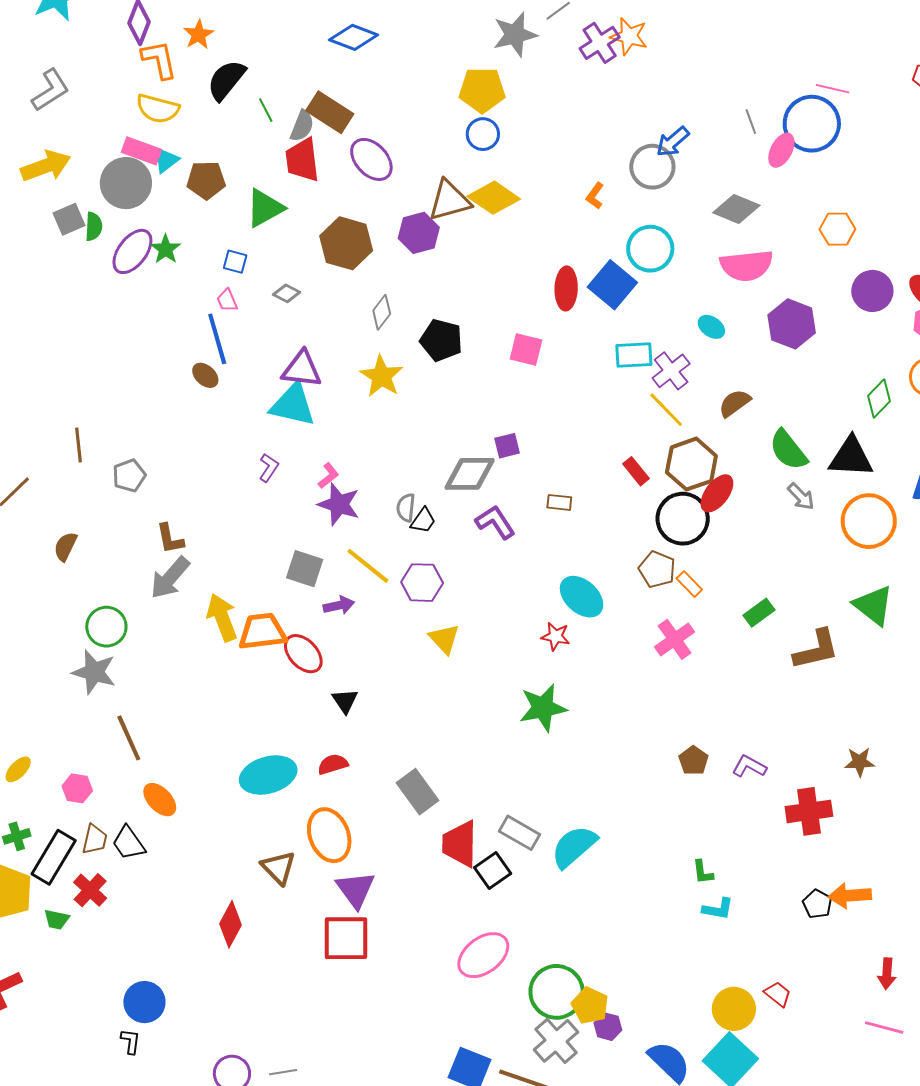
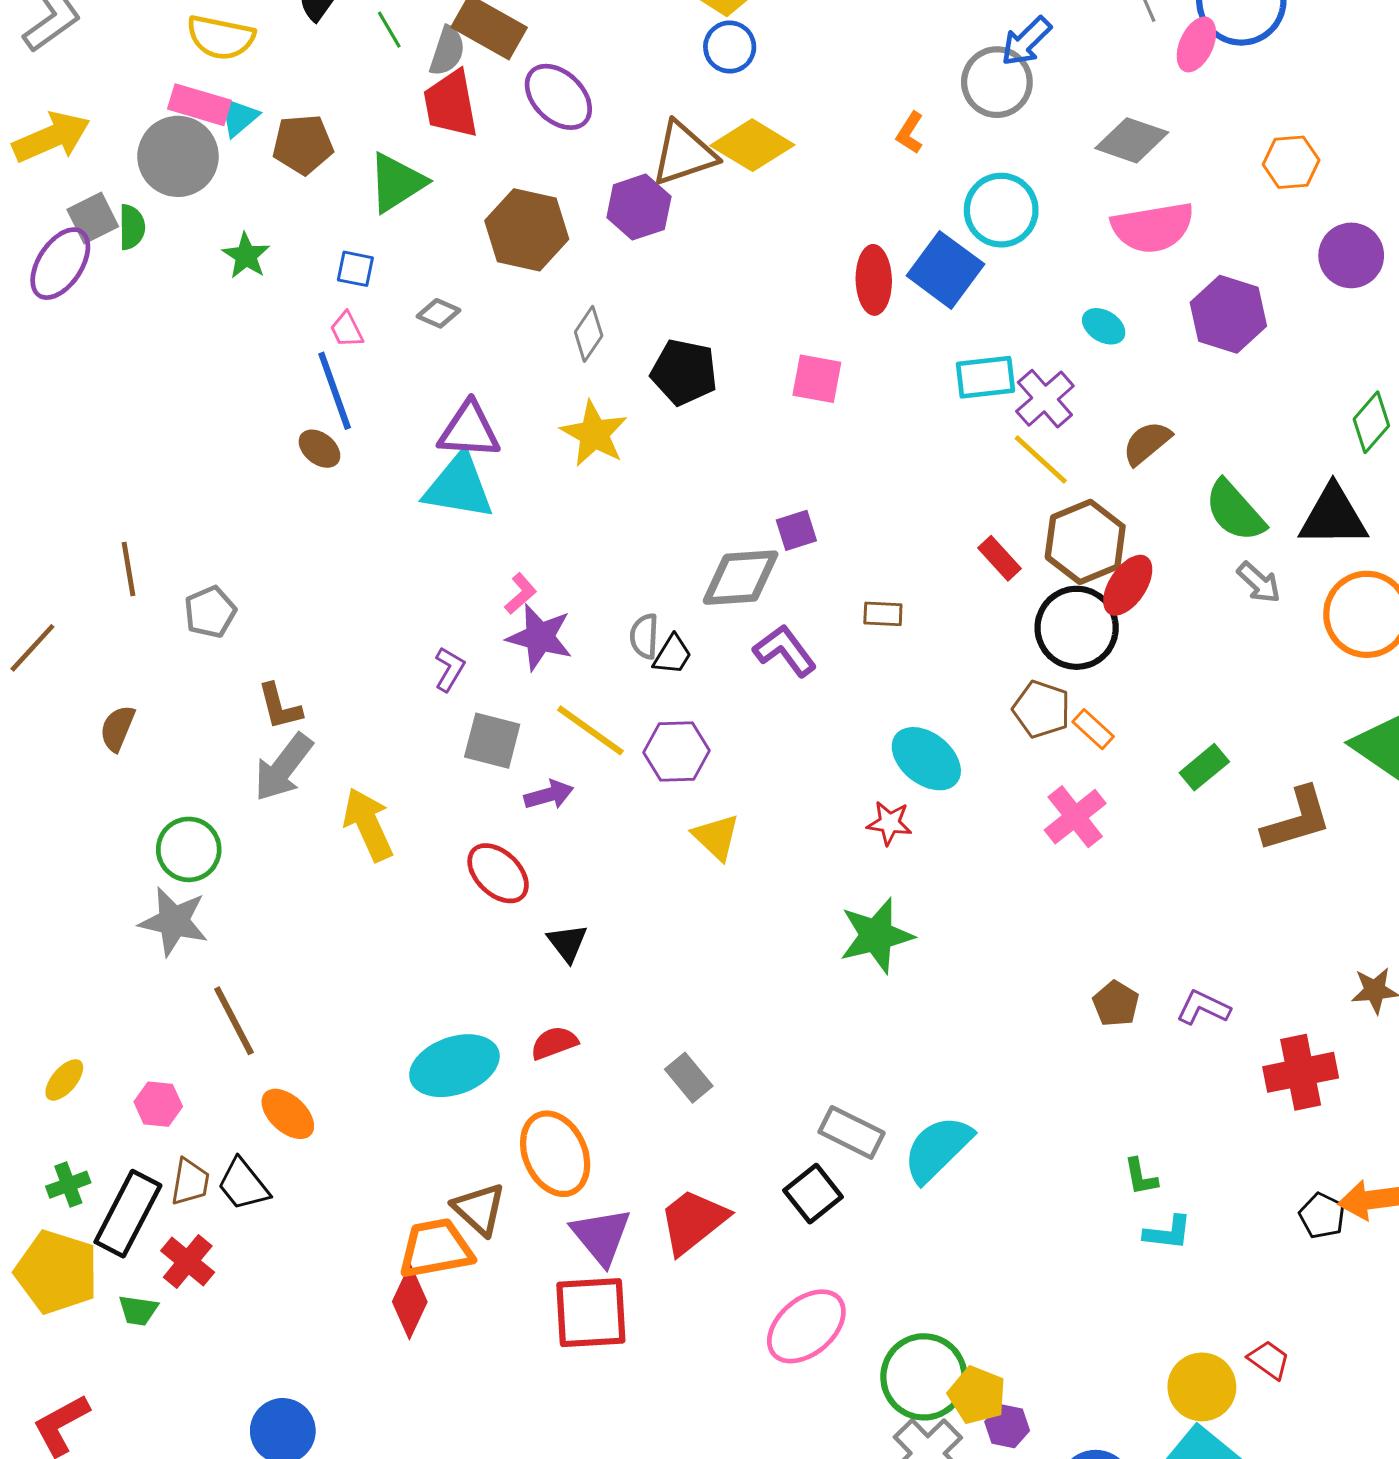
purple ellipse: (132, 251) -> (60, 264), moved
purple L-shape: (269, 468) -> (449, 669), moved
orange trapezoid: (262, 632) -> (436, 1248), moved
gray rectangle: (417, 792) -> (689, 1078), size x0.7
red trapezoid: (460, 844) -> (693, 1221), moved, turned 54

